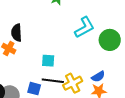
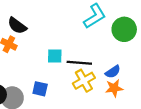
black semicircle: (17, 33) -> (17, 26), turned -48
black line: (53, 81) -> (79, 63), moved

